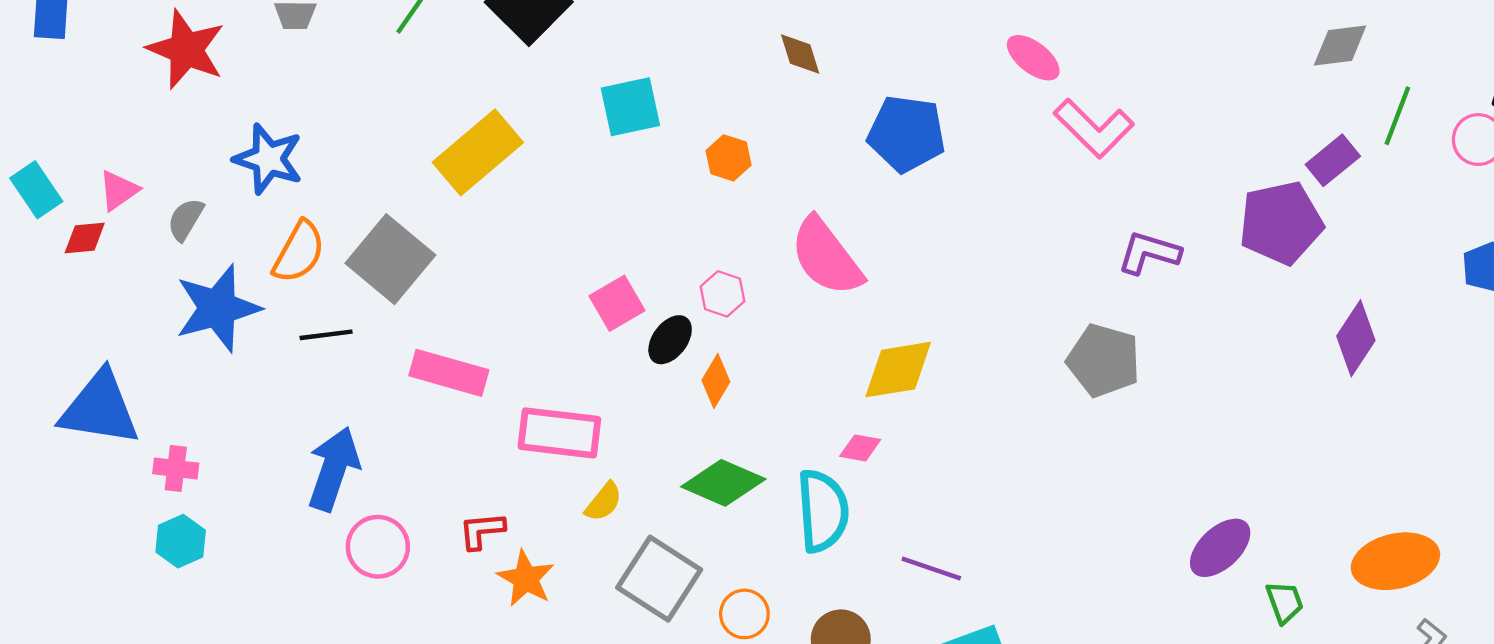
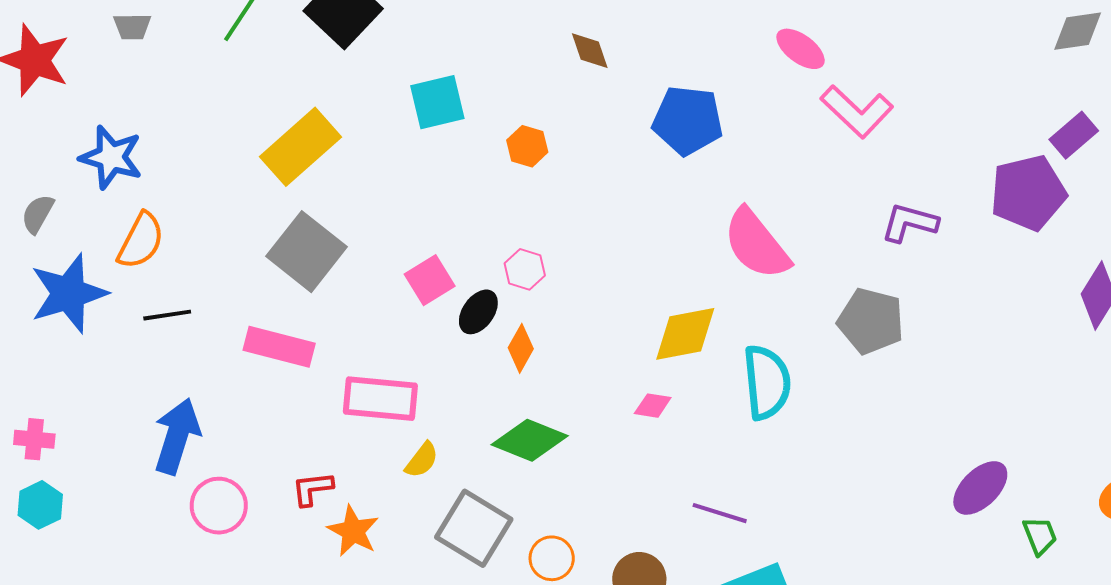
pink semicircle: (826, 257) -> (756, 244), moved
gray square: (390, 259) -> (306, 252), moved
cyan semicircle: (823, 511) -> (767, 382), moved

